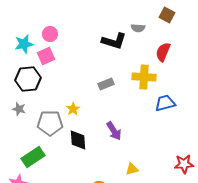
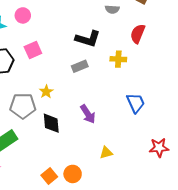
black L-shape: (114, 41) -> (88, 39), moved
pink square: (46, 56) -> (33, 50), moved
yellow cross: (144, 77) -> (118, 59), size x0.7
blue trapezoid: (165, 103) -> (136, 103), moved, turned 80

